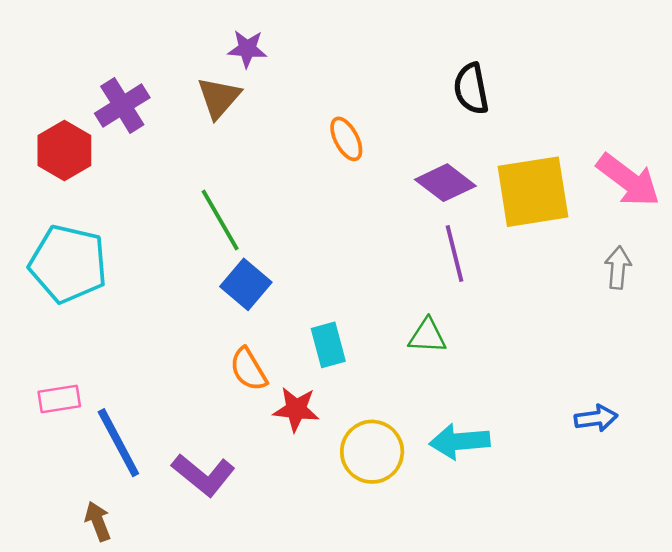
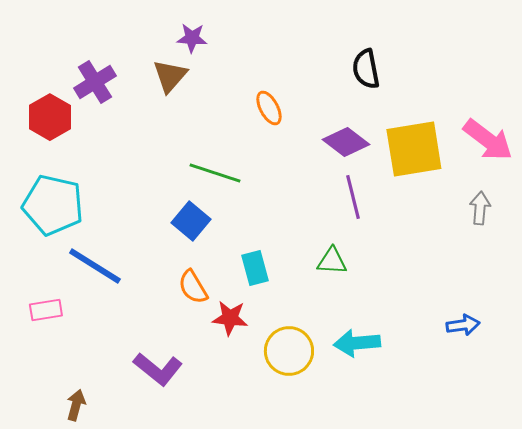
green line: (220, 220) -> (215, 173), moved, turned -42
blue line: (118, 443) -> (95, 266), moved, turned -30
brown arrow: (98, 521) -> (76, 405), turned 36

